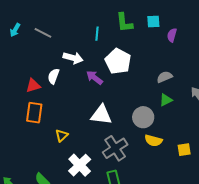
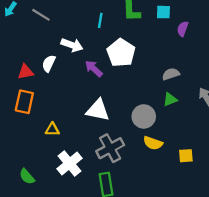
yellow triangle: (62, 136) -> (52, 129), turned 40

